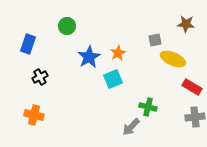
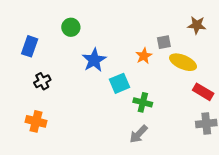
orange star: (118, 53) -> (144, 56), moved
green cross: (148, 107) -> (143, 102), moved

